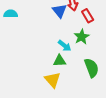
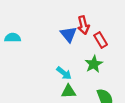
cyan arrow: (65, 46) -> (64, 73), moved

